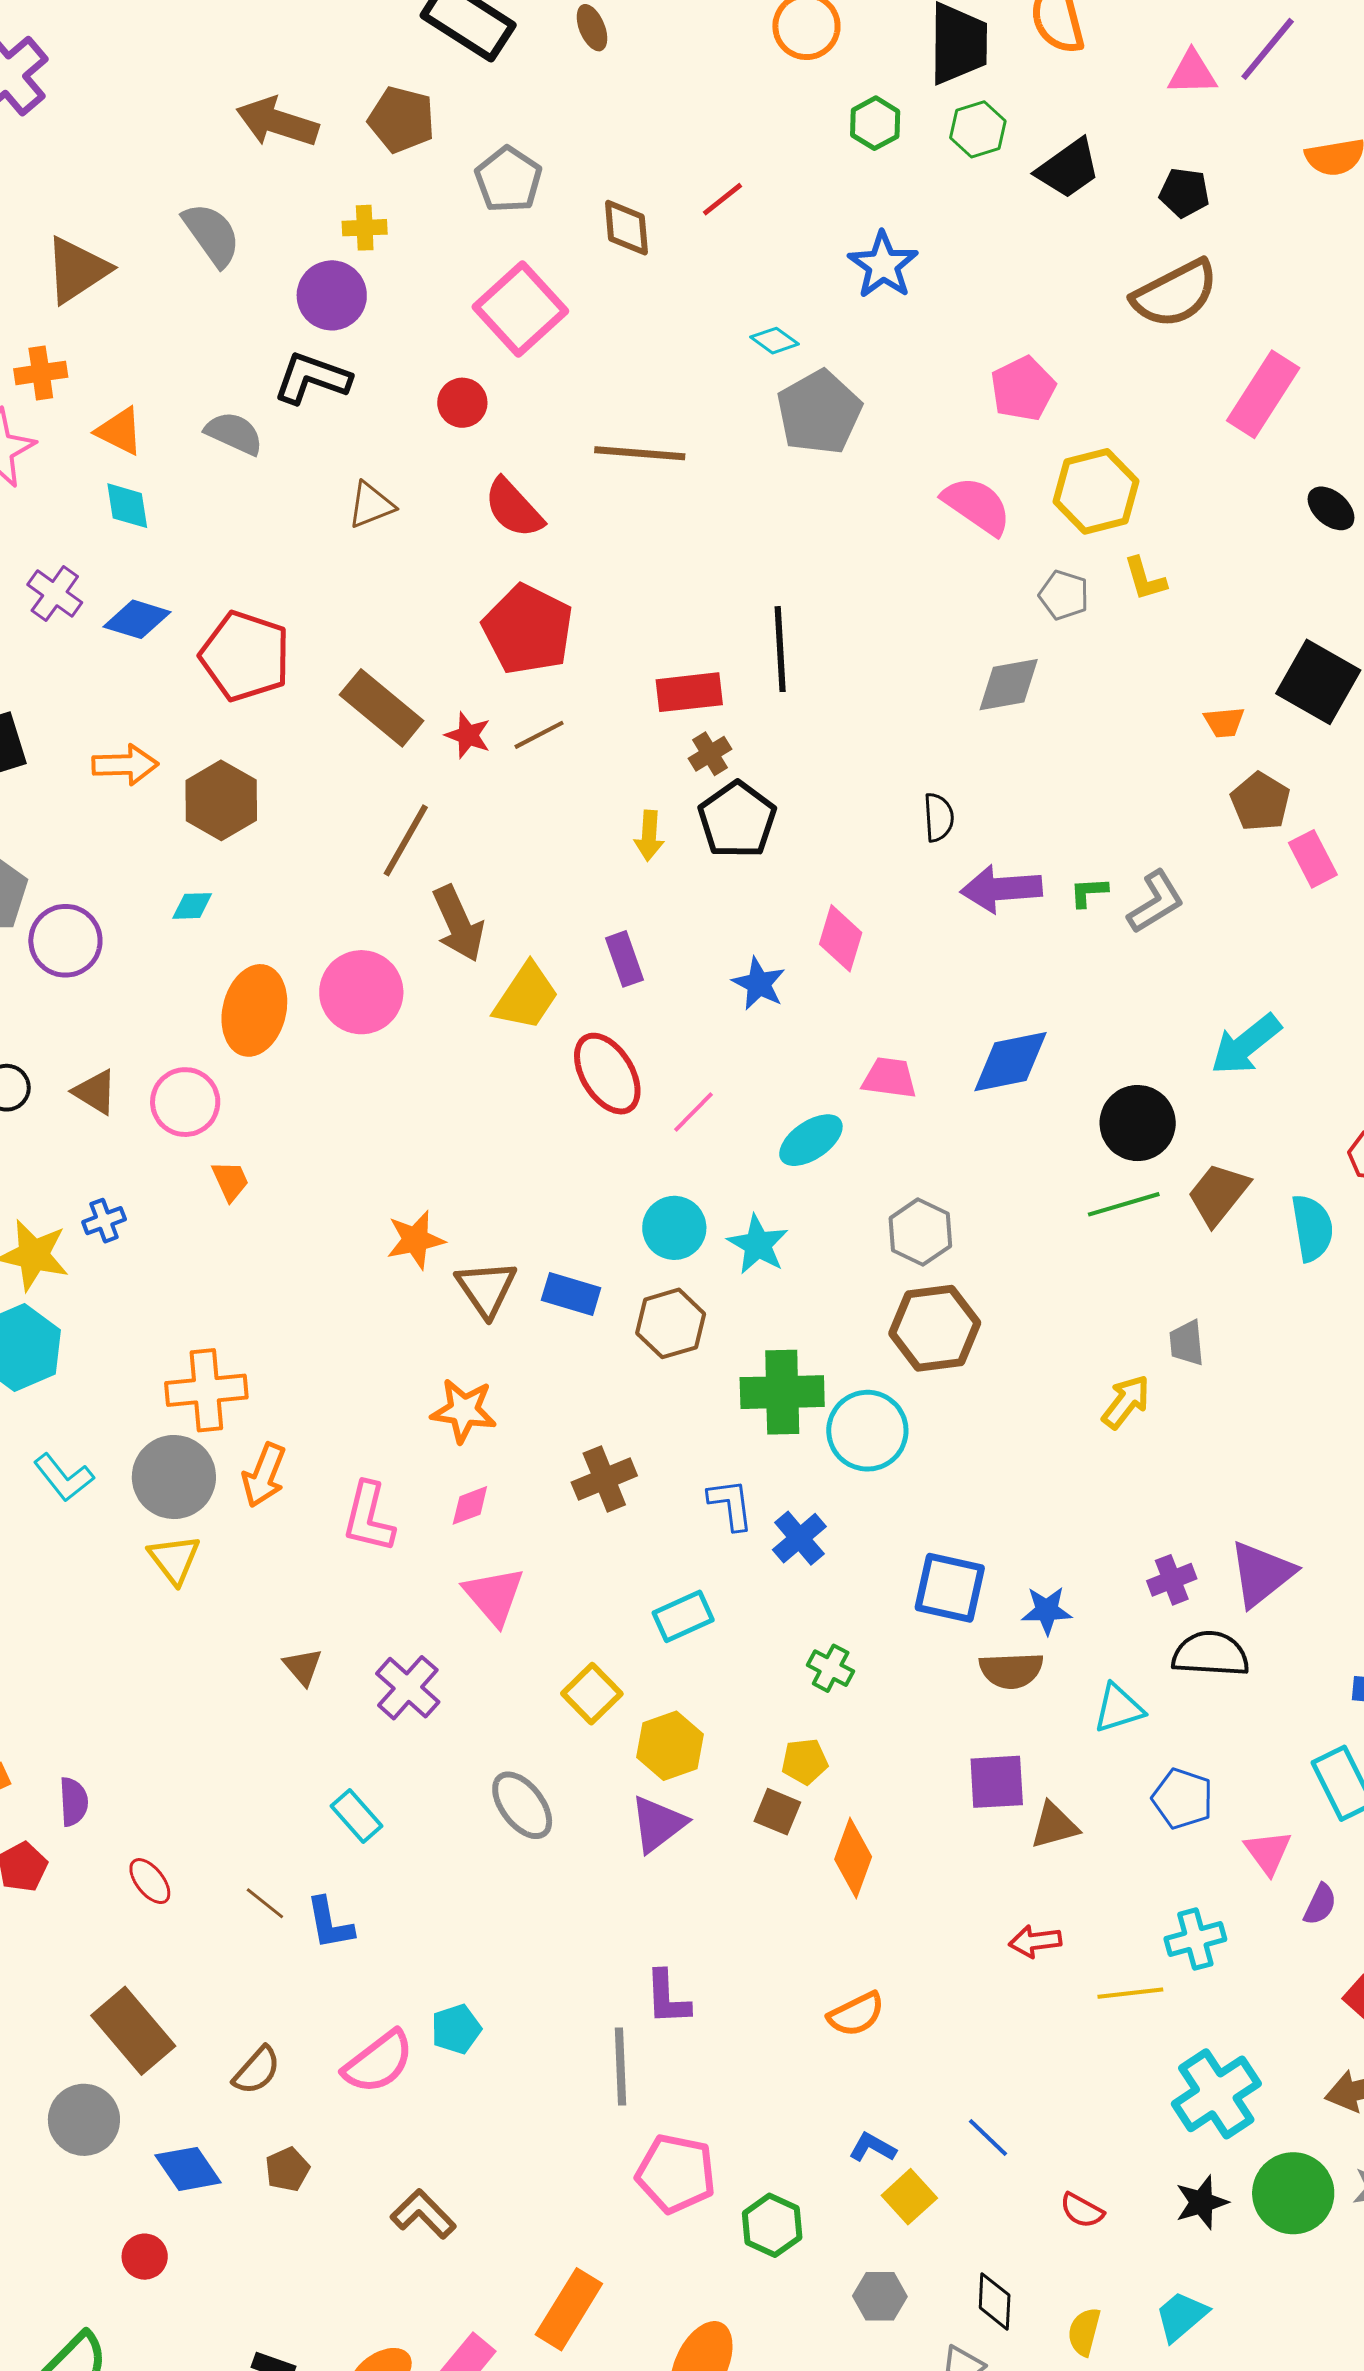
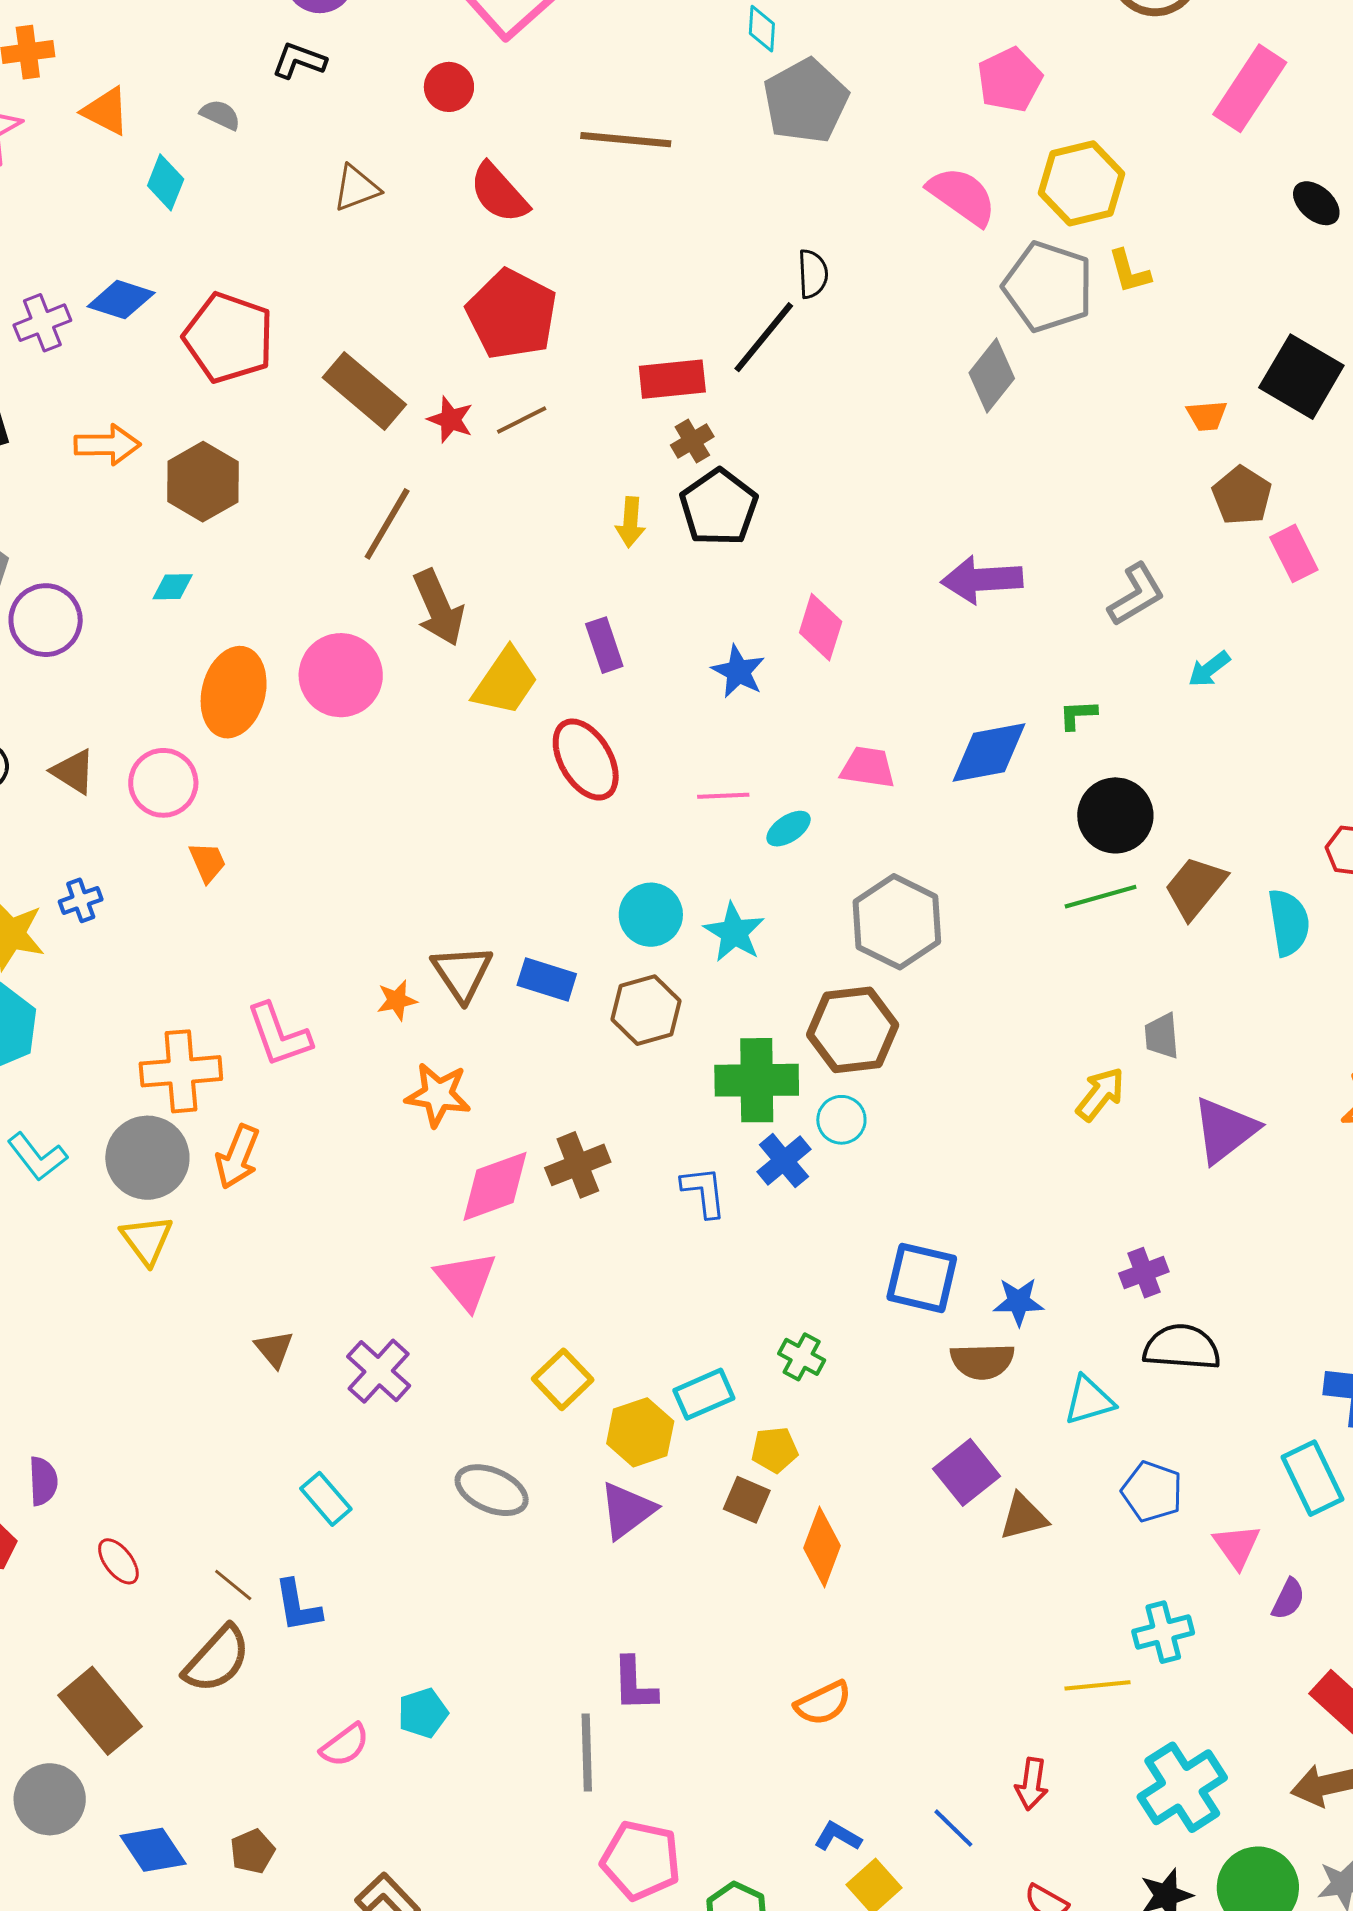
cyan diamond: (775, 341) -> (762, 29), turned 57
black L-shape: (312, 378) -> (299, 61), size x0.7
gray semicircle: (234, 433) -> (220, 115), size x0.7
cyan diamond: (127, 506) -> (166, 182), moved, turned 30
purple cross: (55, 594) -> (42, 323), moved, turned 32
gray pentagon: (1064, 595) -> (1048, 287), size x1.8
black line: (780, 649) -> (764, 337), turned 42
gray diamond: (1009, 685) -> (992, 376), turned -42
black semicircle: (939, 817) -> (813, 274), moved
green L-shape: (1089, 892) -> (1078, 715), moved
cyan arrow: (1246, 1044) -> (1209, 669), moved, size x0.6
pink line: (693, 1112) -> (723, 796), moved, turned 42
cyan ellipse: (811, 1140) -> (789, 829), size x0.7
gray hexagon: (920, 1232) -> (897, 922), size x1.4
orange star: (415, 1240) -> (397, 1000), moved, size x0.7
brown hexagon: (935, 1328) -> (853, 1030), moved
cyan circle: (867, 1431) -> (841, 1120), size x0.6
pink diamond: (470, 1505) -> (495, 1186), moved, size x1.8
pink L-shape: (369, 1517) -> (279, 1035), moved, turned -34
blue cross: (799, 1538) -> (784, 1161), moved
purple triangle: (1262, 1574) -> (1225, 1130), moved
cyan rectangle: (683, 1616) -> (704, 1394), moved
purple square: (997, 1782) -> (966, 1472), turned -36
gray ellipse: (522, 1805) -> (492, 1490), turned -30
red arrow: (1035, 1941) -> (1032, 1784), moved, turned -75
pink semicircle: (378, 2062) -> (345, 1745), size x0.7
brown semicircle: (257, 2070) -> (217, 1659), moved, size x1.4

